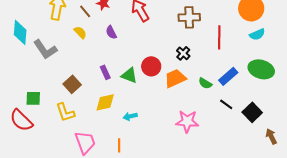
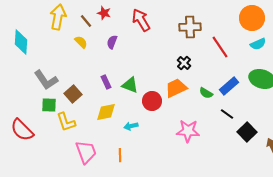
purple semicircle: (111, 32) -> (112, 42), turned 48
red line: (219, 37) -> (220, 47), turned -35
gray L-shape: (45, 49) -> (46, 80), moved
red circle: (151, 66) -> (152, 101), moved
green square: (33, 98) -> (49, 105), moved
black square: (252, 112) -> (247, 132), moved

